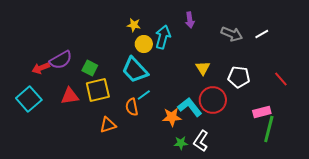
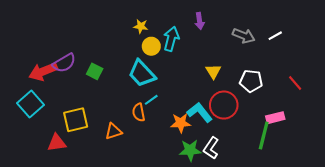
red arrow: (41, 68) -> (43, 71), size x1.5
yellow square: (98, 90) -> (76, 120), moved
red triangle: (70, 96) -> (57, 143), moved
green line: (269, 129) -> (264, 135), moved
green star: (181, 143) -> (190, 150), size x1.5

